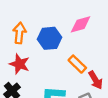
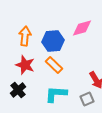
orange rectangle: (77, 64) -> (54, 65), moved

